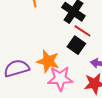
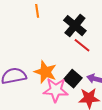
black square: (76, 45) -> (73, 79), moved

